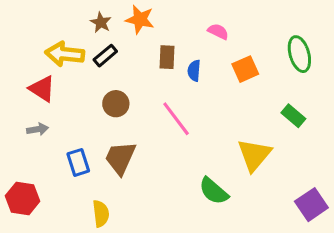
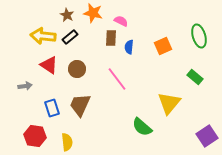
pink semicircle: (218, 31) -> (121, 21), moved
red triangle: (42, 89) -> (49, 65), moved
red hexagon: (23, 199) -> (35, 136), moved

